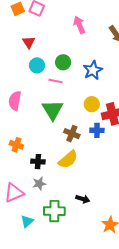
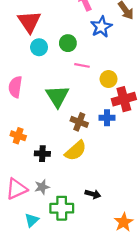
red triangle: (29, 42) -> (29, 22), size x1.6
blue star: (93, 70) -> (101, 27), moved
pink line: (55, 81) -> (82, 65), moved
yellow circle: (92, 104) -> (109, 79), moved
gray star: (39, 184) -> (42, 187), moved

